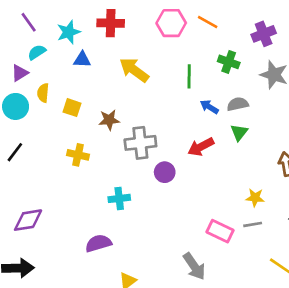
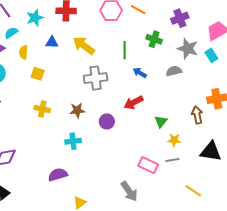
blue triangle: (82, 60) -> (52, 42), moved
yellow semicircle: (43, 93) -> (23, 52), moved
gray semicircle: (238, 104) -> (174, 71), moved
brown star: (109, 120) -> (77, 110), moved
green triangle: (239, 132) -> (161, 122), moved
gray cross: (140, 143) -> (96, 78), moved

